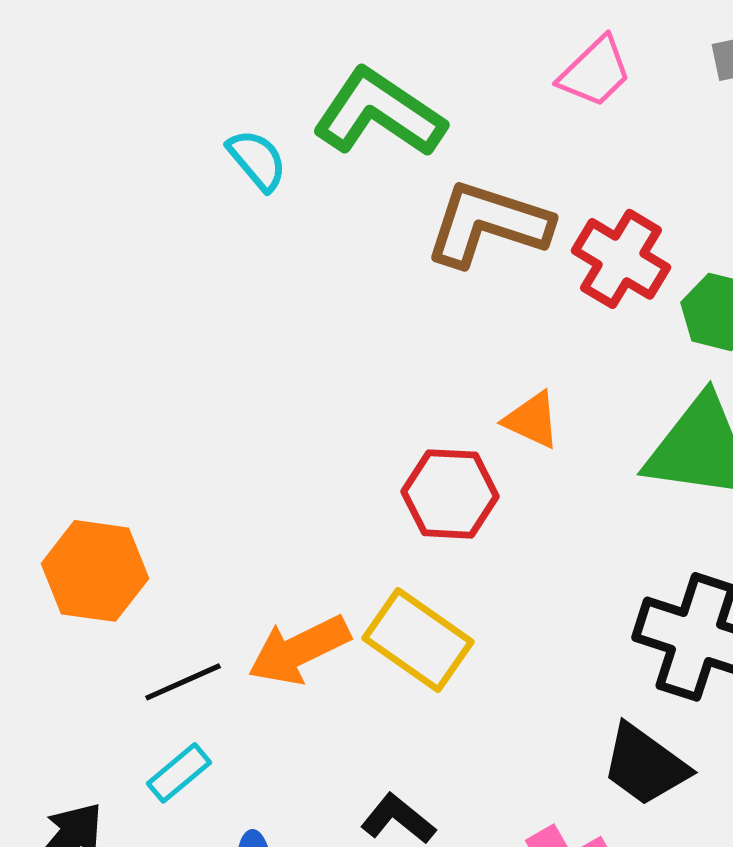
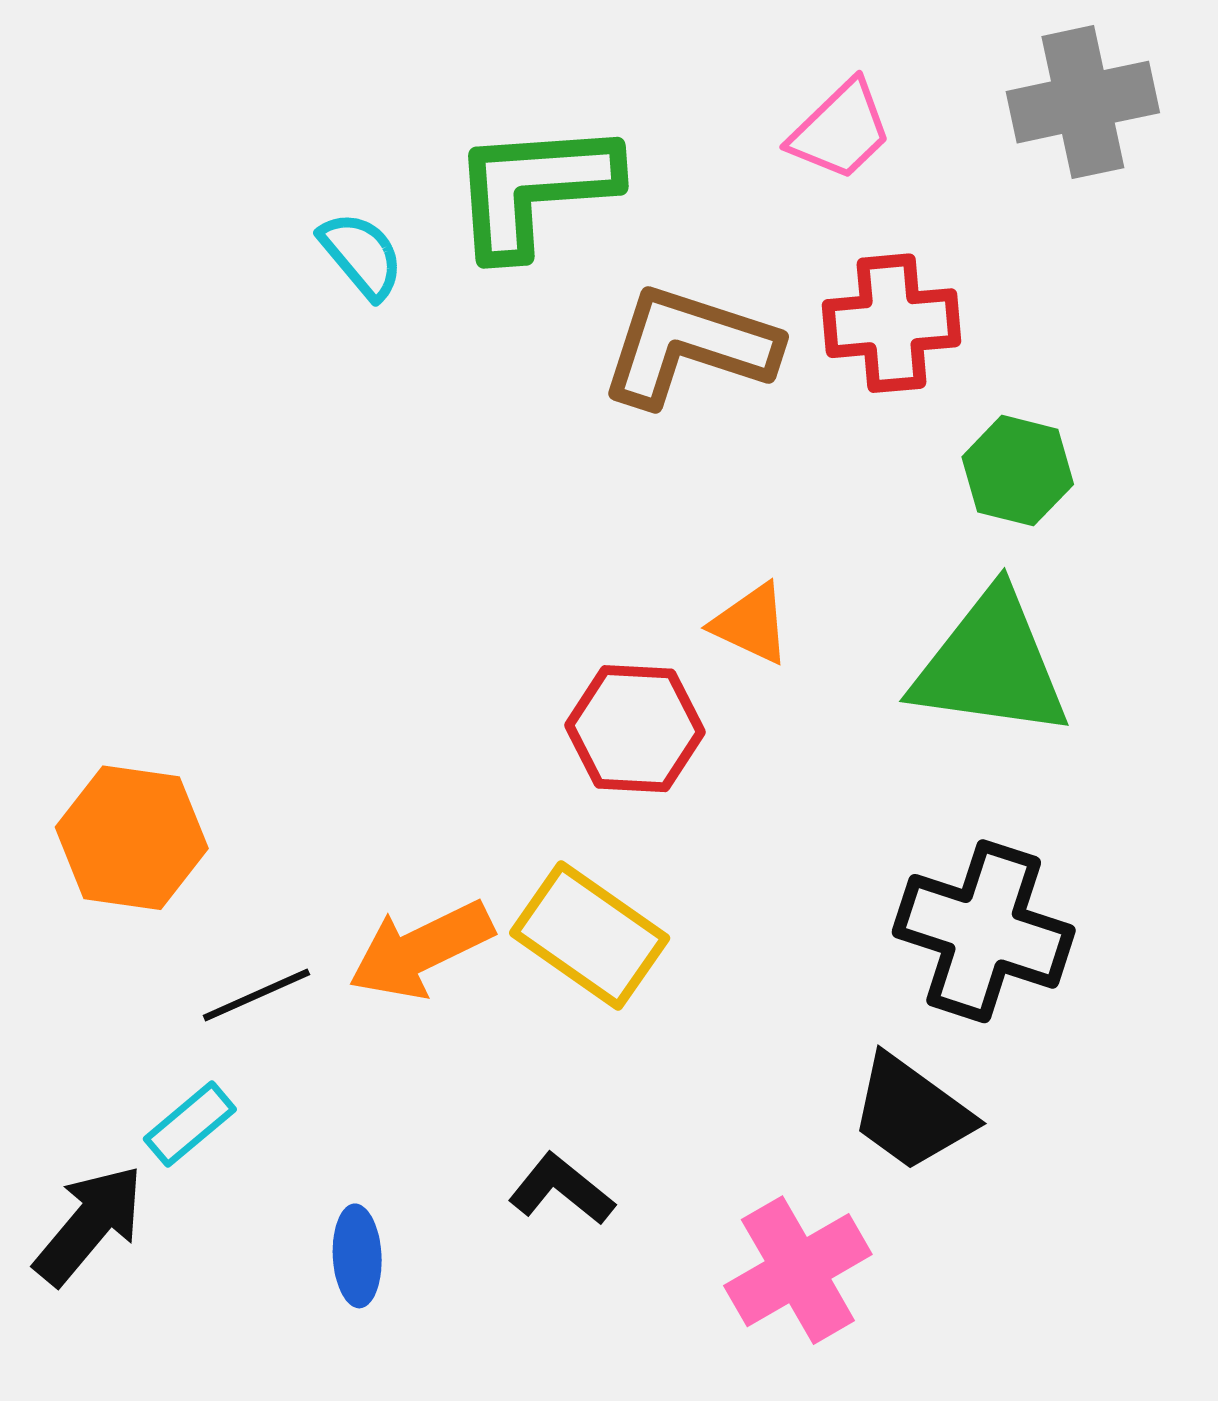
green L-shape: (379, 113) -> (534, 189), turned -38
red cross: (621, 259) -> (892, 323), moved, turned -36
cyan rectangle: (179, 773) -> (190, 1124), moved

